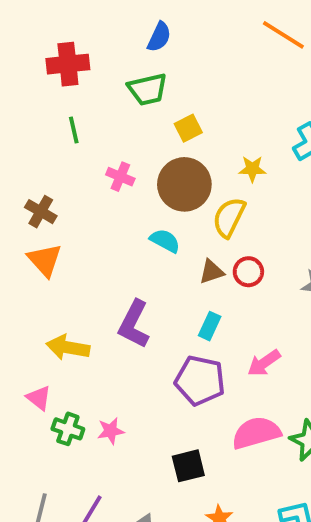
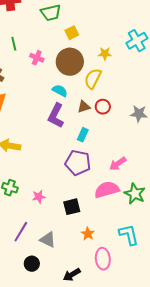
green line: (74, 130) -> (14, 44), moved
purple L-shape: (134, 324) -> (56, 116), moved
pink arrow: (264, 363) -> (118, 164), moved
pink star: (111, 431) -> (39, 197), moved

